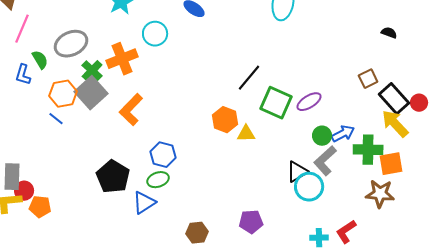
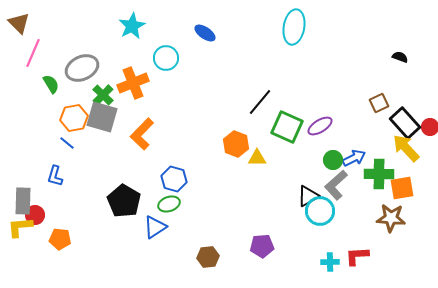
blue L-shape: (23, 75) -> (55, 176), moved
gray square: (91, 93) -> (102, 117), turned -32
orange pentagon: (40, 207) -> (60, 239), moved
red L-shape: (346, 232) -> (357, 256), turned 30

